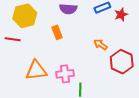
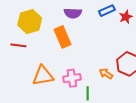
orange rectangle: (57, 32) -> (62, 37), size x1.5
orange arrow: (100, 45) -> (106, 74), moved

